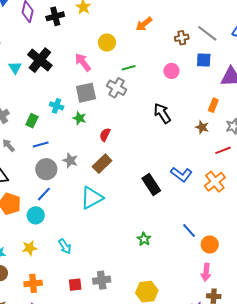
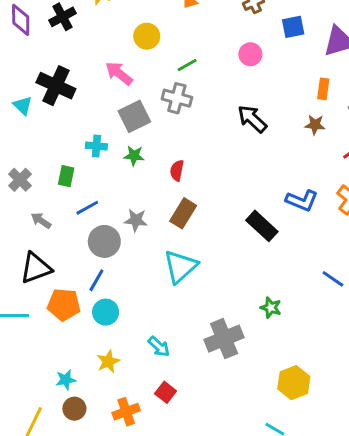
blue line: (44, 194) -> (96, 280), moved
gray cross: (102, 280) -> (224, 339), moved, size x1.4
red square: (75, 285) -> (166, 392), moved, turned -32

